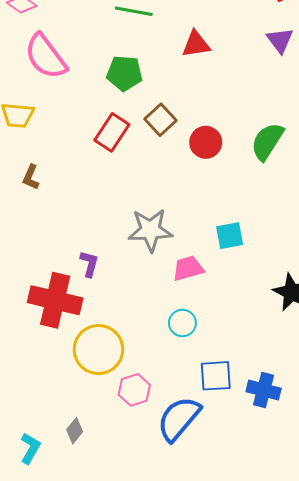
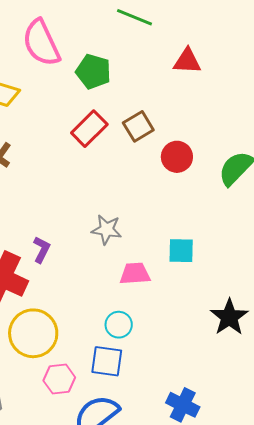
green pentagon: (124, 73) -> (93, 71), moved
gray star: (150, 230) -> (107, 230), size x0.7
blue square: (216, 376) -> (107, 361), moved

